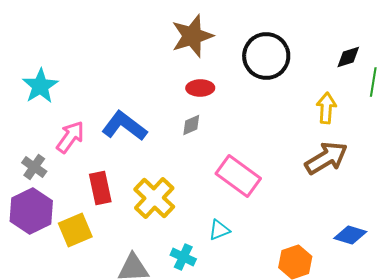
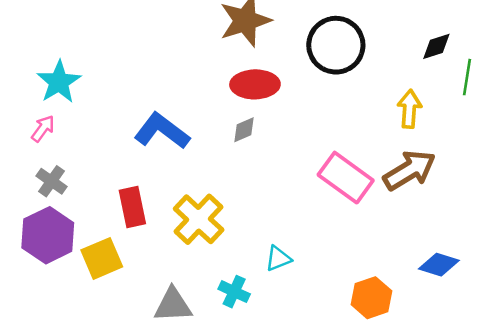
red ellipse: (200, 88) -> (255, 84), size x1.4
pink arrow: (70, 137) -> (43, 129), moved, size x0.7
pink rectangle: (238, 176) -> (346, 178), moved

